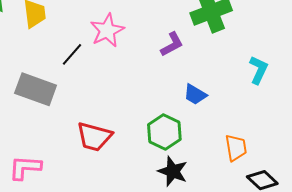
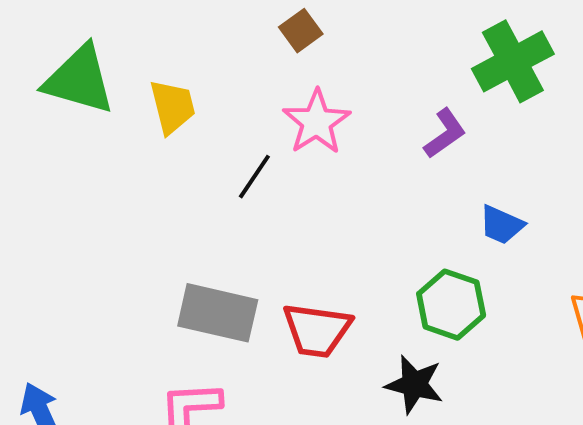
gray rectangle: (36, 89) -> (218, 313), moved
black star: (173, 171) -> (414, 384), moved

